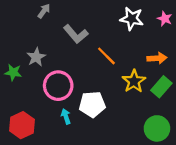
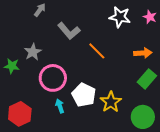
yellow star: (134, 81) -> (111, 102), moved
white pentagon: (92, 104) -> (84, 95), turned 30

